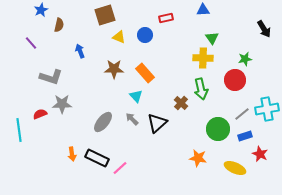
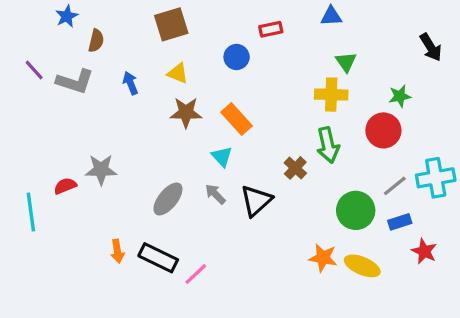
yellow triangle: (119, 37) -> (178, 73), moved
purple line: (31, 43) -> (34, 70), moved
gray L-shape: (51, 77) -> (75, 81), moved
yellow ellipse: (235, 168) -> (362, 266), moved

